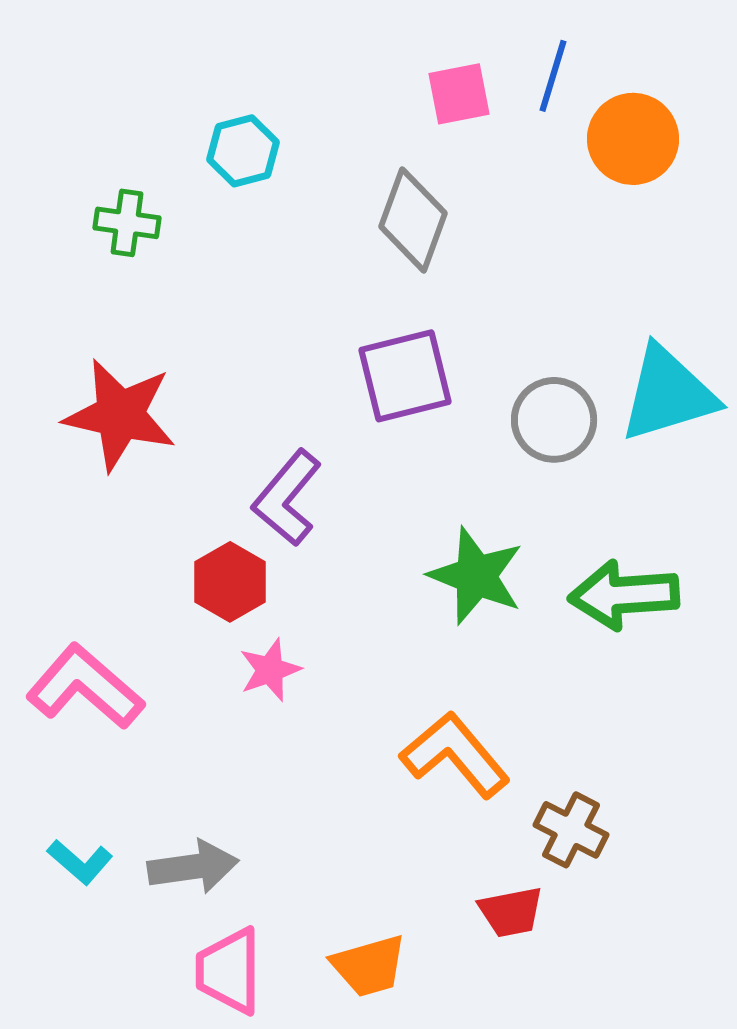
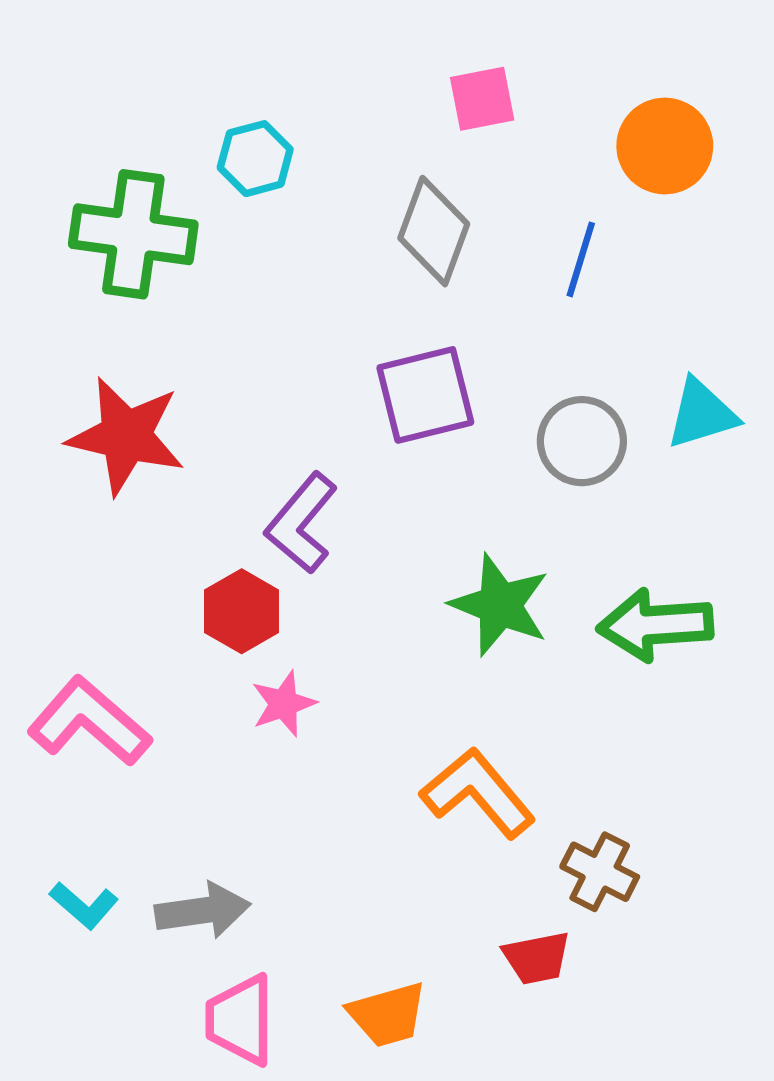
blue line: (553, 76) -> (581, 259), moved
green cross: (127, 223) -> (133, 234), size x1.8
cyan triangle: (668, 394) -> (702, 414), size x0.7

